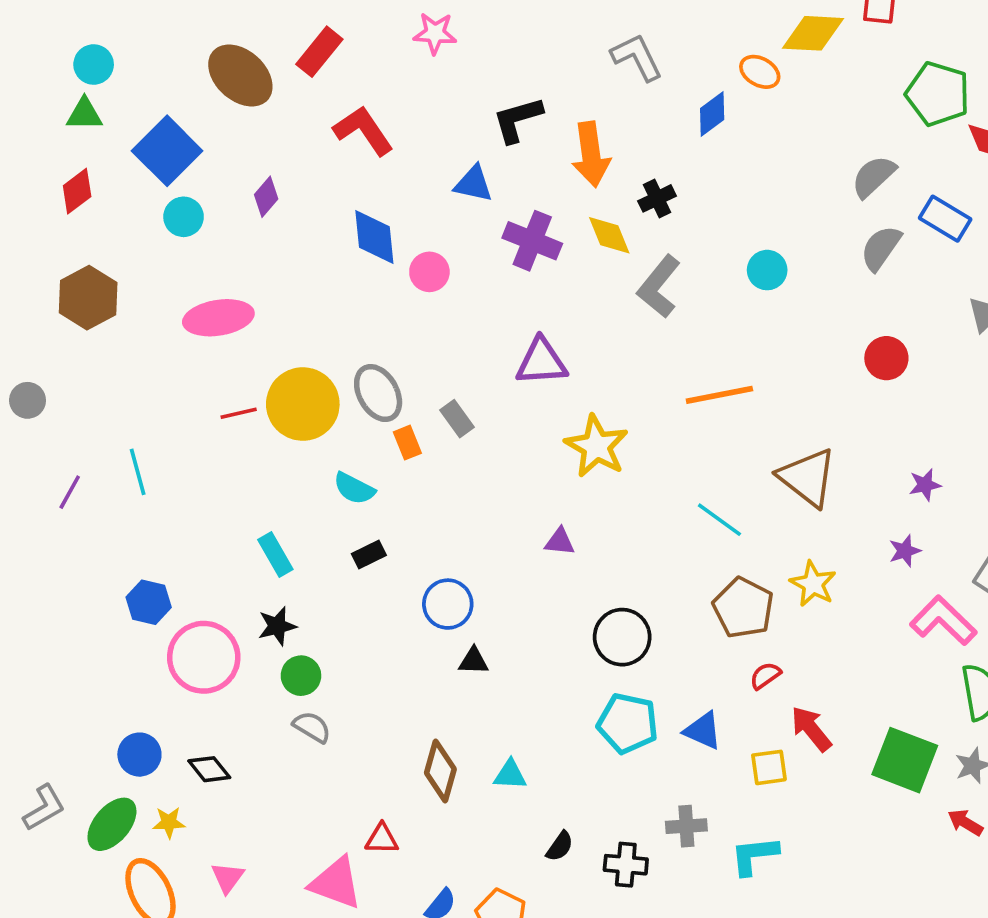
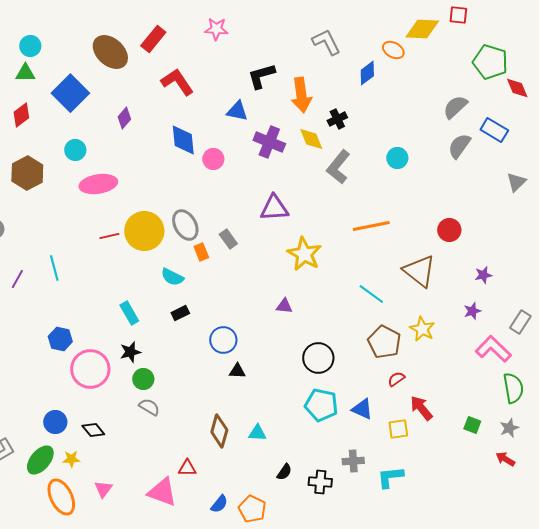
cyan circle: (184, 217) -> (75, 150), moved
red circle: (886, 358) -> (449, 230), moved
green square: (905, 760) -> (472, 425), size x0.5

